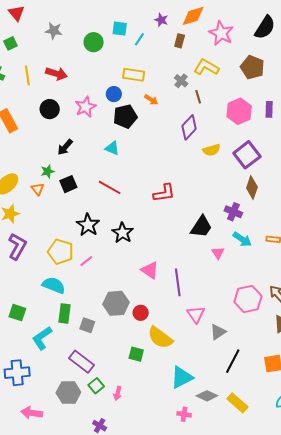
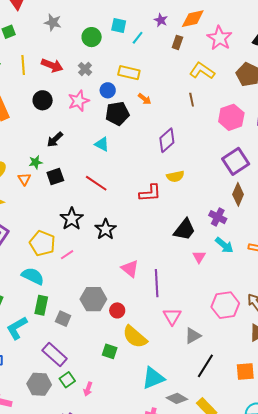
gray cross: (181, 81) -> (85, 69), moved
purple diamond: (189, 127) -> (167, 140), moved
yellow semicircle: (212, 150) -> (175, 176), moved

